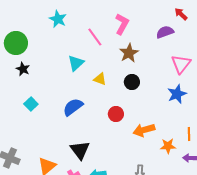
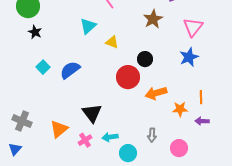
brown star: (129, 53) -> (153, 19), moved
black circle: (132, 82) -> (145, 59), moved
blue semicircle: (73, 107) -> (70, 70), moved
red circle: (116, 114) -> (128, 77), size x1.5

